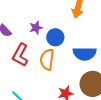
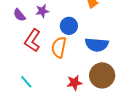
purple star: (36, 28) -> (42, 11), moved

